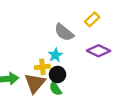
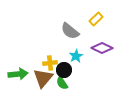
cyan star: (55, 55) -> (76, 56), moved

